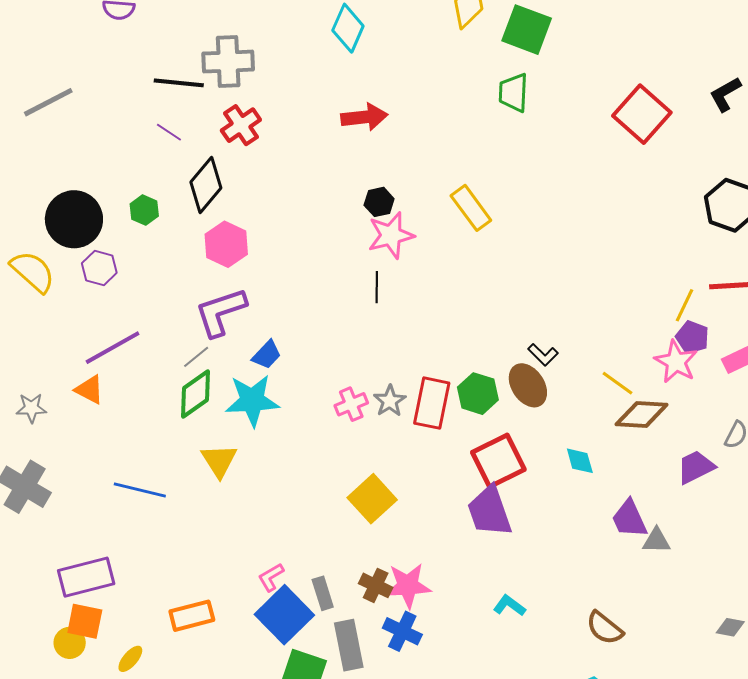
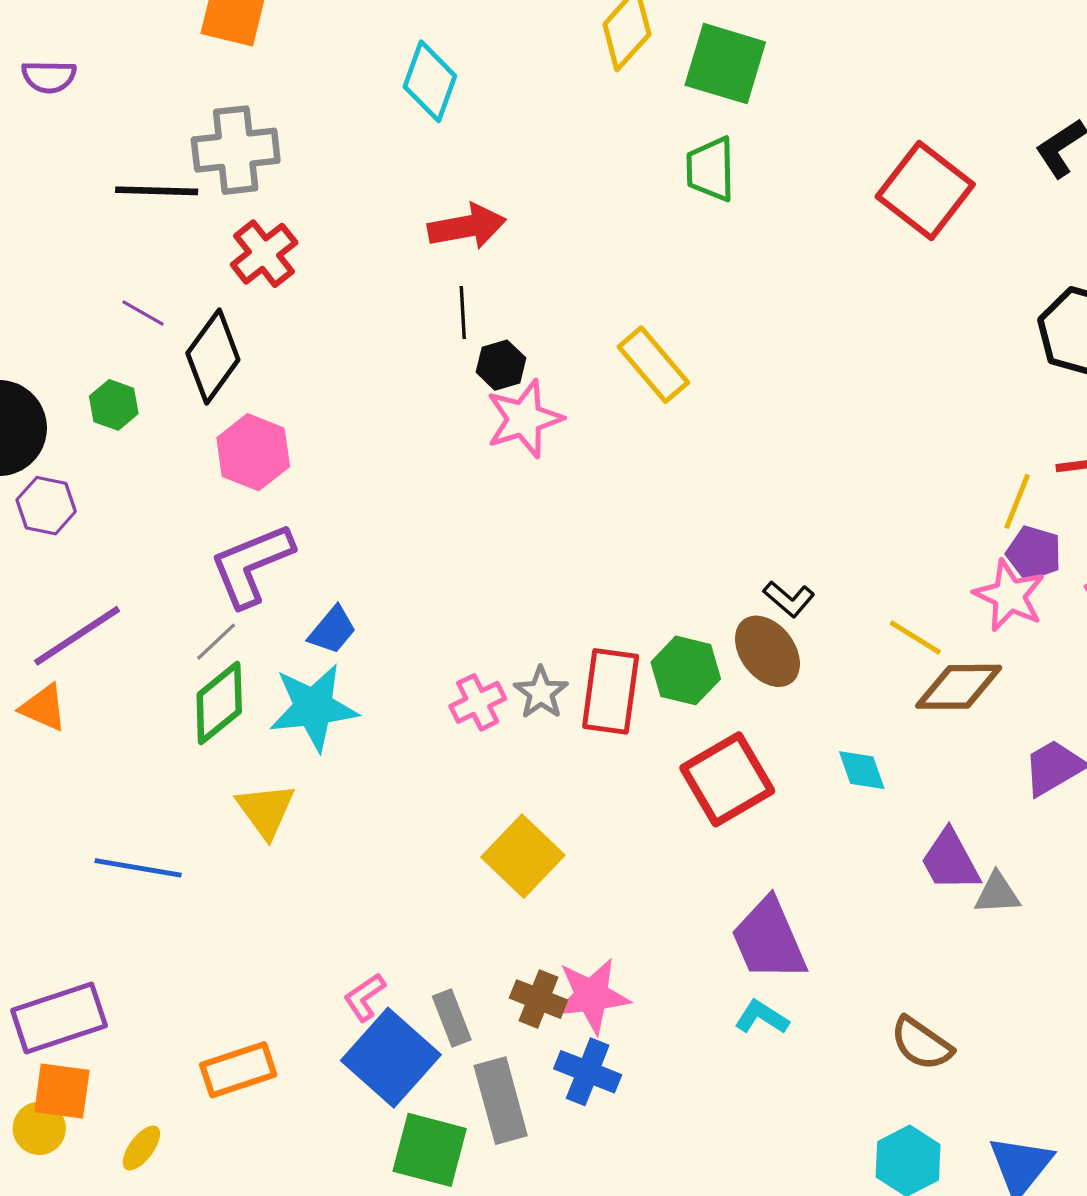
purple line: (169, 132) -> (143, 313), moved
black line: (377, 287) -> (463, 313), moved
purple trapezoid: (489, 511) -> (769, 940), moved

